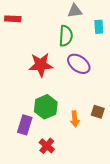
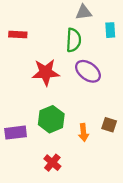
red rectangle: (13, 19) -> (18, 35), moved
purple rectangle: (25, 125) -> (16, 133), moved, turned 66

